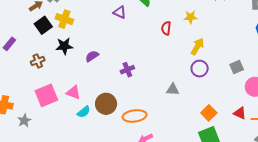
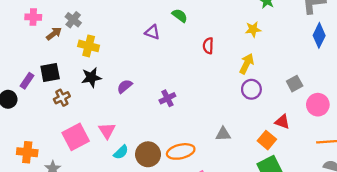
yellow star: (191, 17) -> (253, 29), moved
black square: (43, 25) -> (50, 73), moved, turned 30
gray triangle: (173, 89) -> (223, 134), moved
pink triangle: (73, 92) -> (107, 131), turned 42
brown circle: (106, 104) -> (148, 154), moved
red triangle: (240, 113) -> (282, 122), moved

